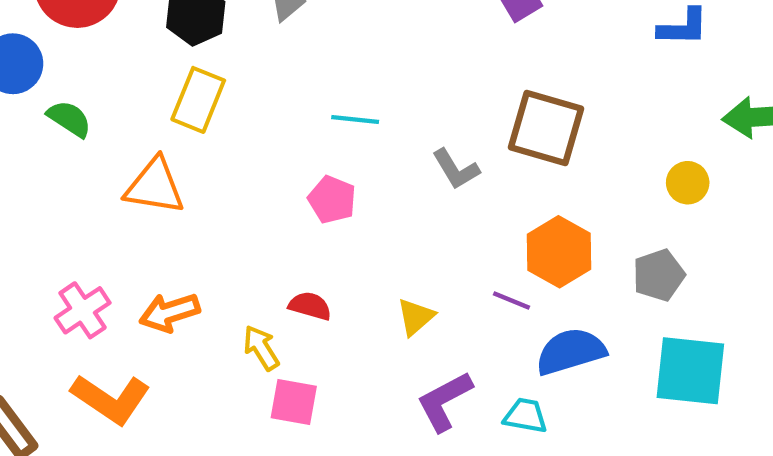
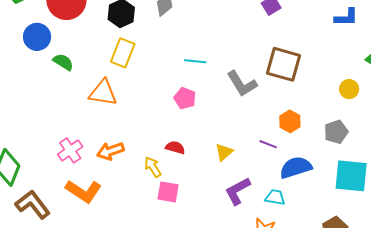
gray L-shape: (456, 169) -> (242, 84), size x1.4
orange hexagon: (559, 252) -> (290, 121), size x0.7

